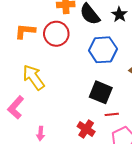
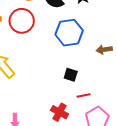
black square: (101, 92) -> (71, 75), size x0.6

